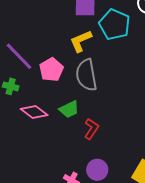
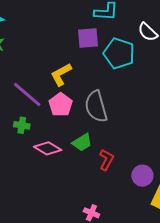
yellow L-shape: (81, 41) -> (61, 74), moved
purple circle: (97, 170) -> (142, 176), moved

